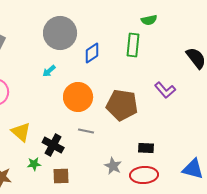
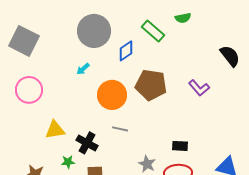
green rectangle: (133, 45) -> (153, 31), moved, turned -55
brown pentagon: (122, 105) -> (151, 85), moved
yellow triangle: (21, 132) -> (55, 130), turned -50

